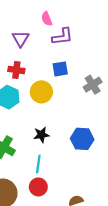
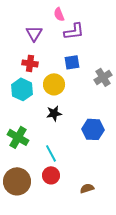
black star: (41, 135) -> (54, 113), moved
cyan line: (38, 164) -> (51, 153), turned -36

